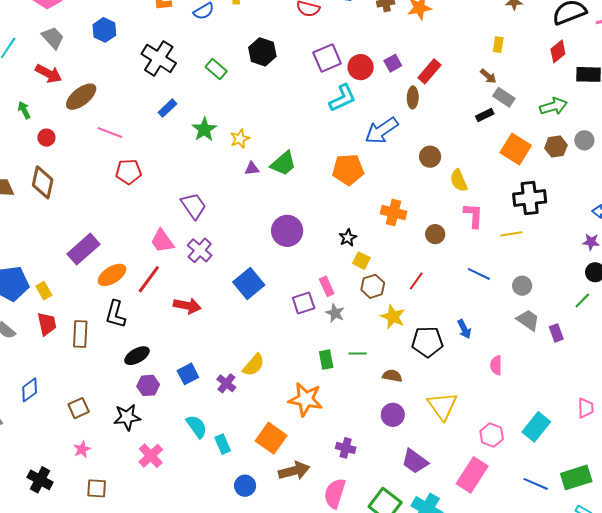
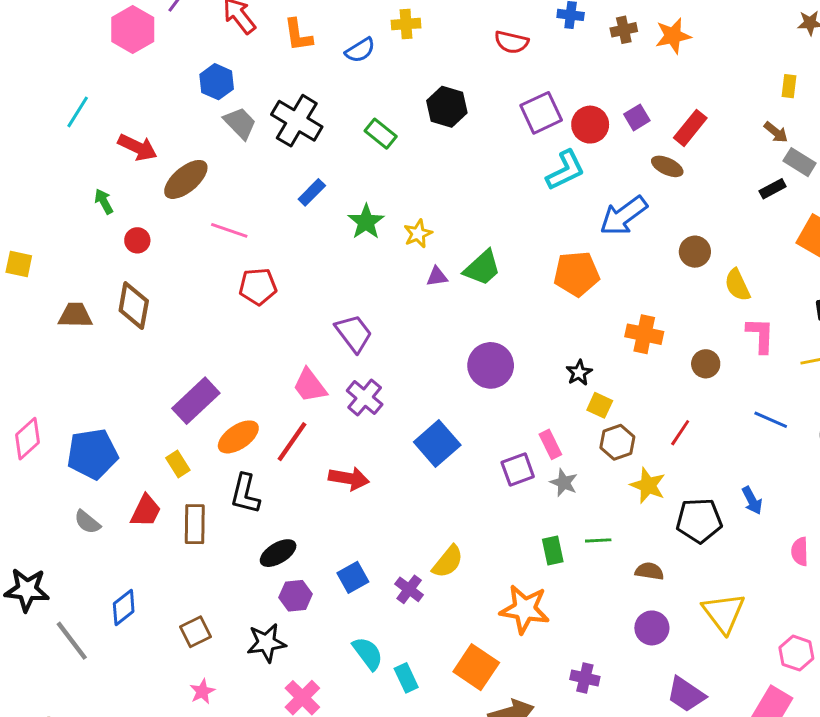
gray trapezoid: (53, 38) -> (240, 123), moved
brown ellipse: (413, 97) -> (667, 166), turned -65
yellow rectangle: (44, 291) -> (178, 464), moved
red trapezoid: (47, 324) -> (146, 511), turned 40

